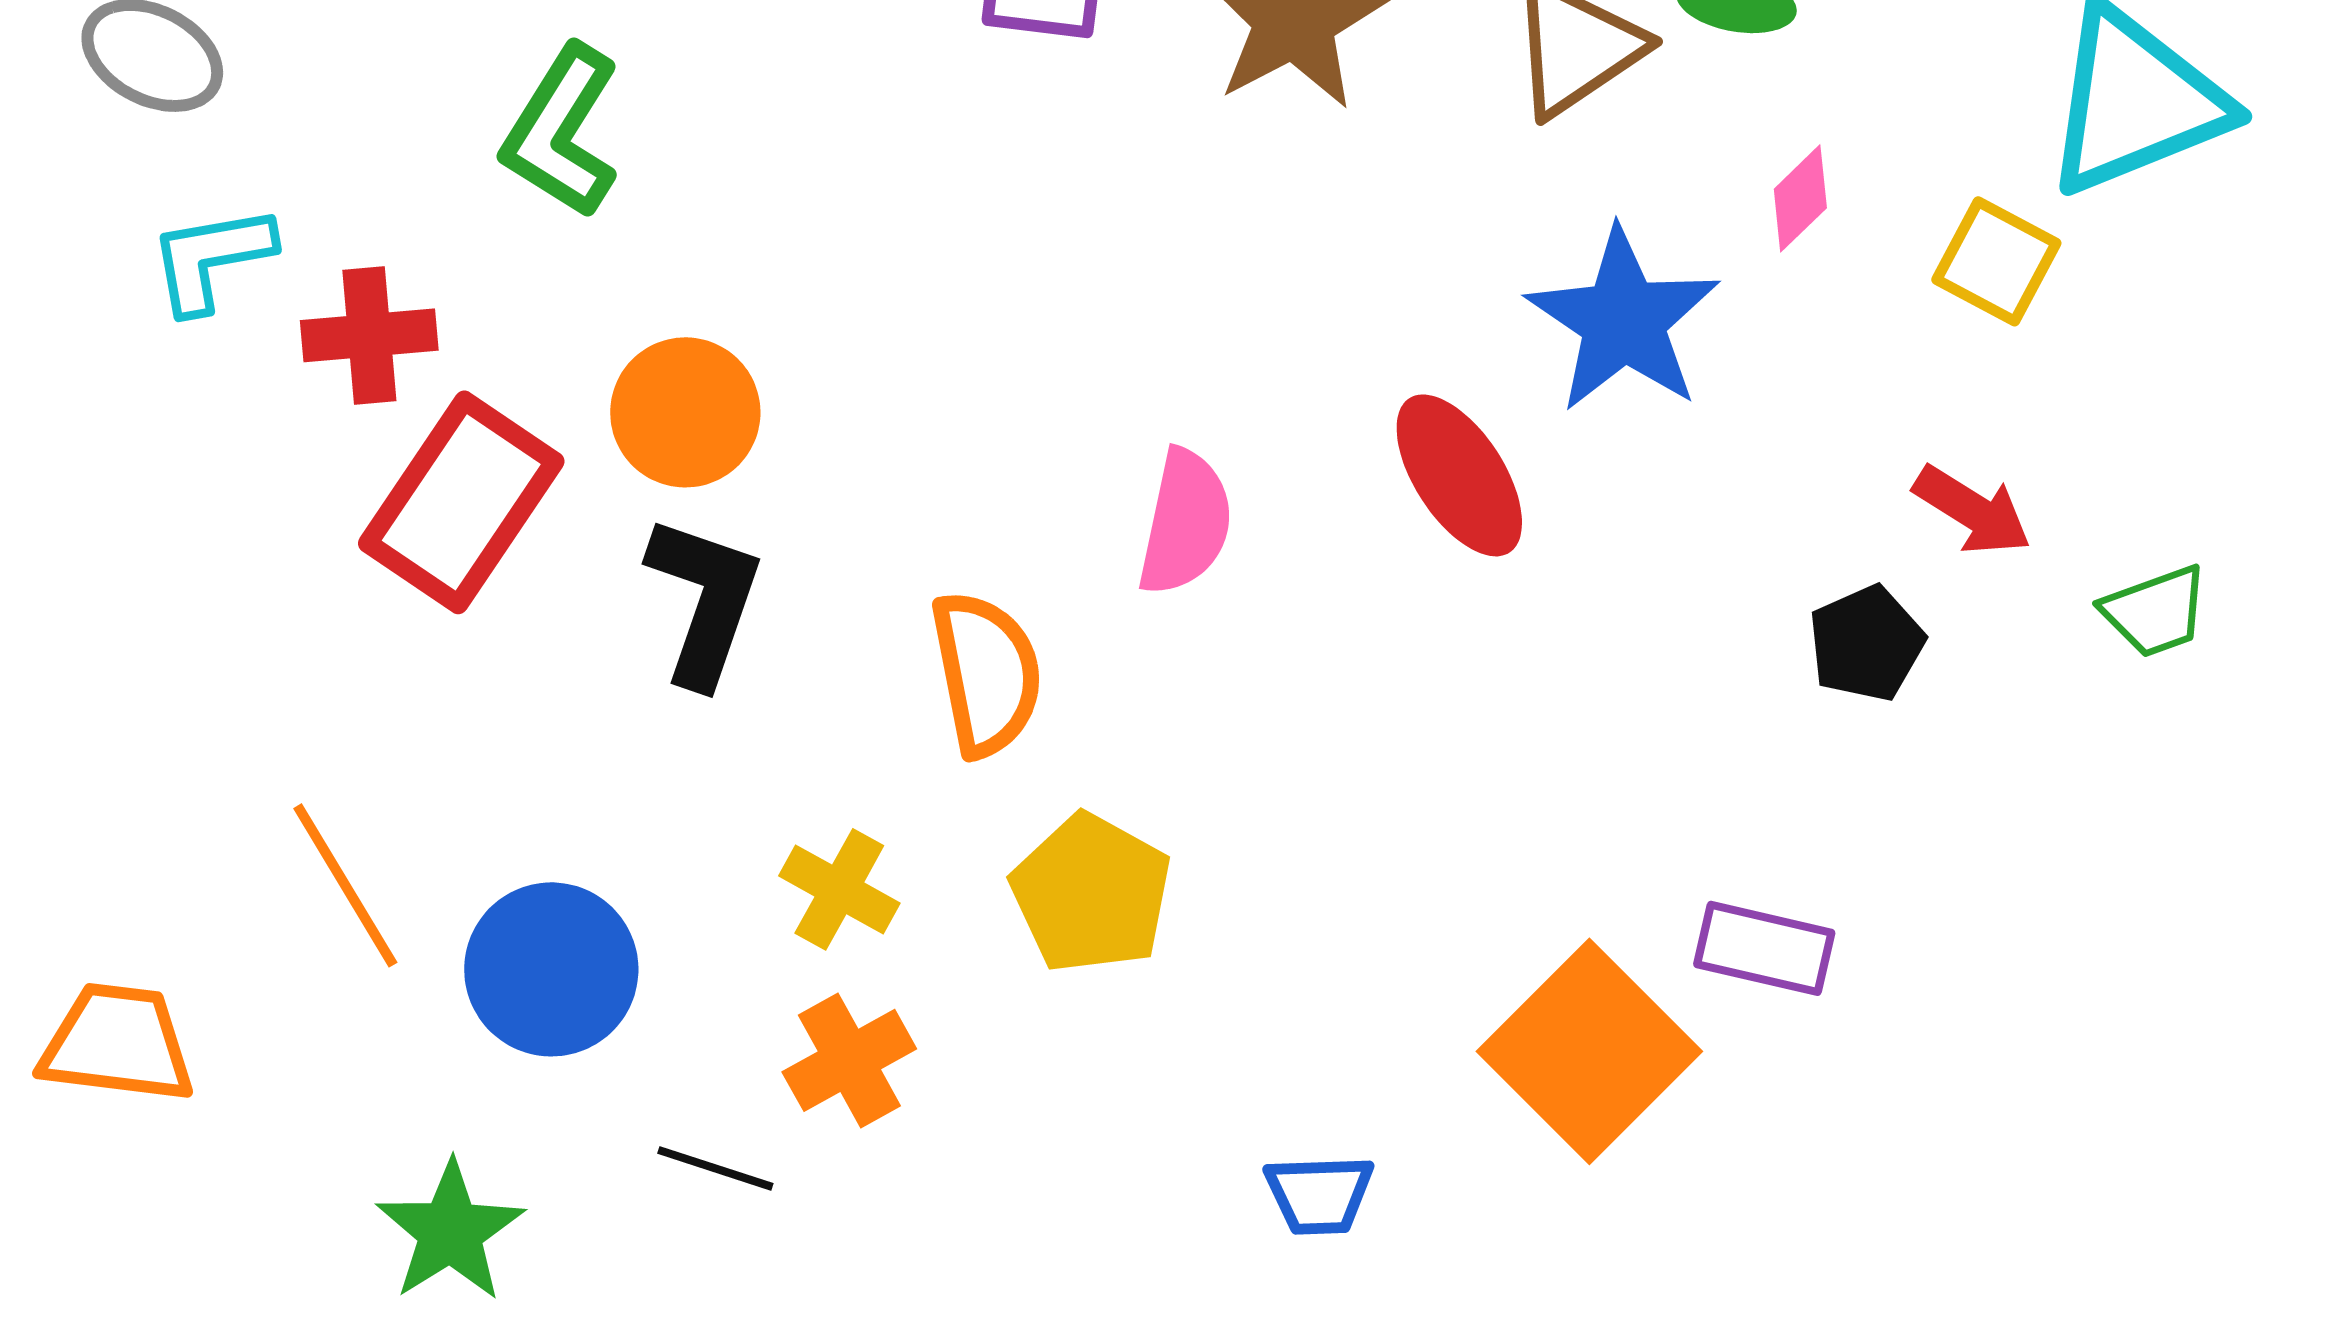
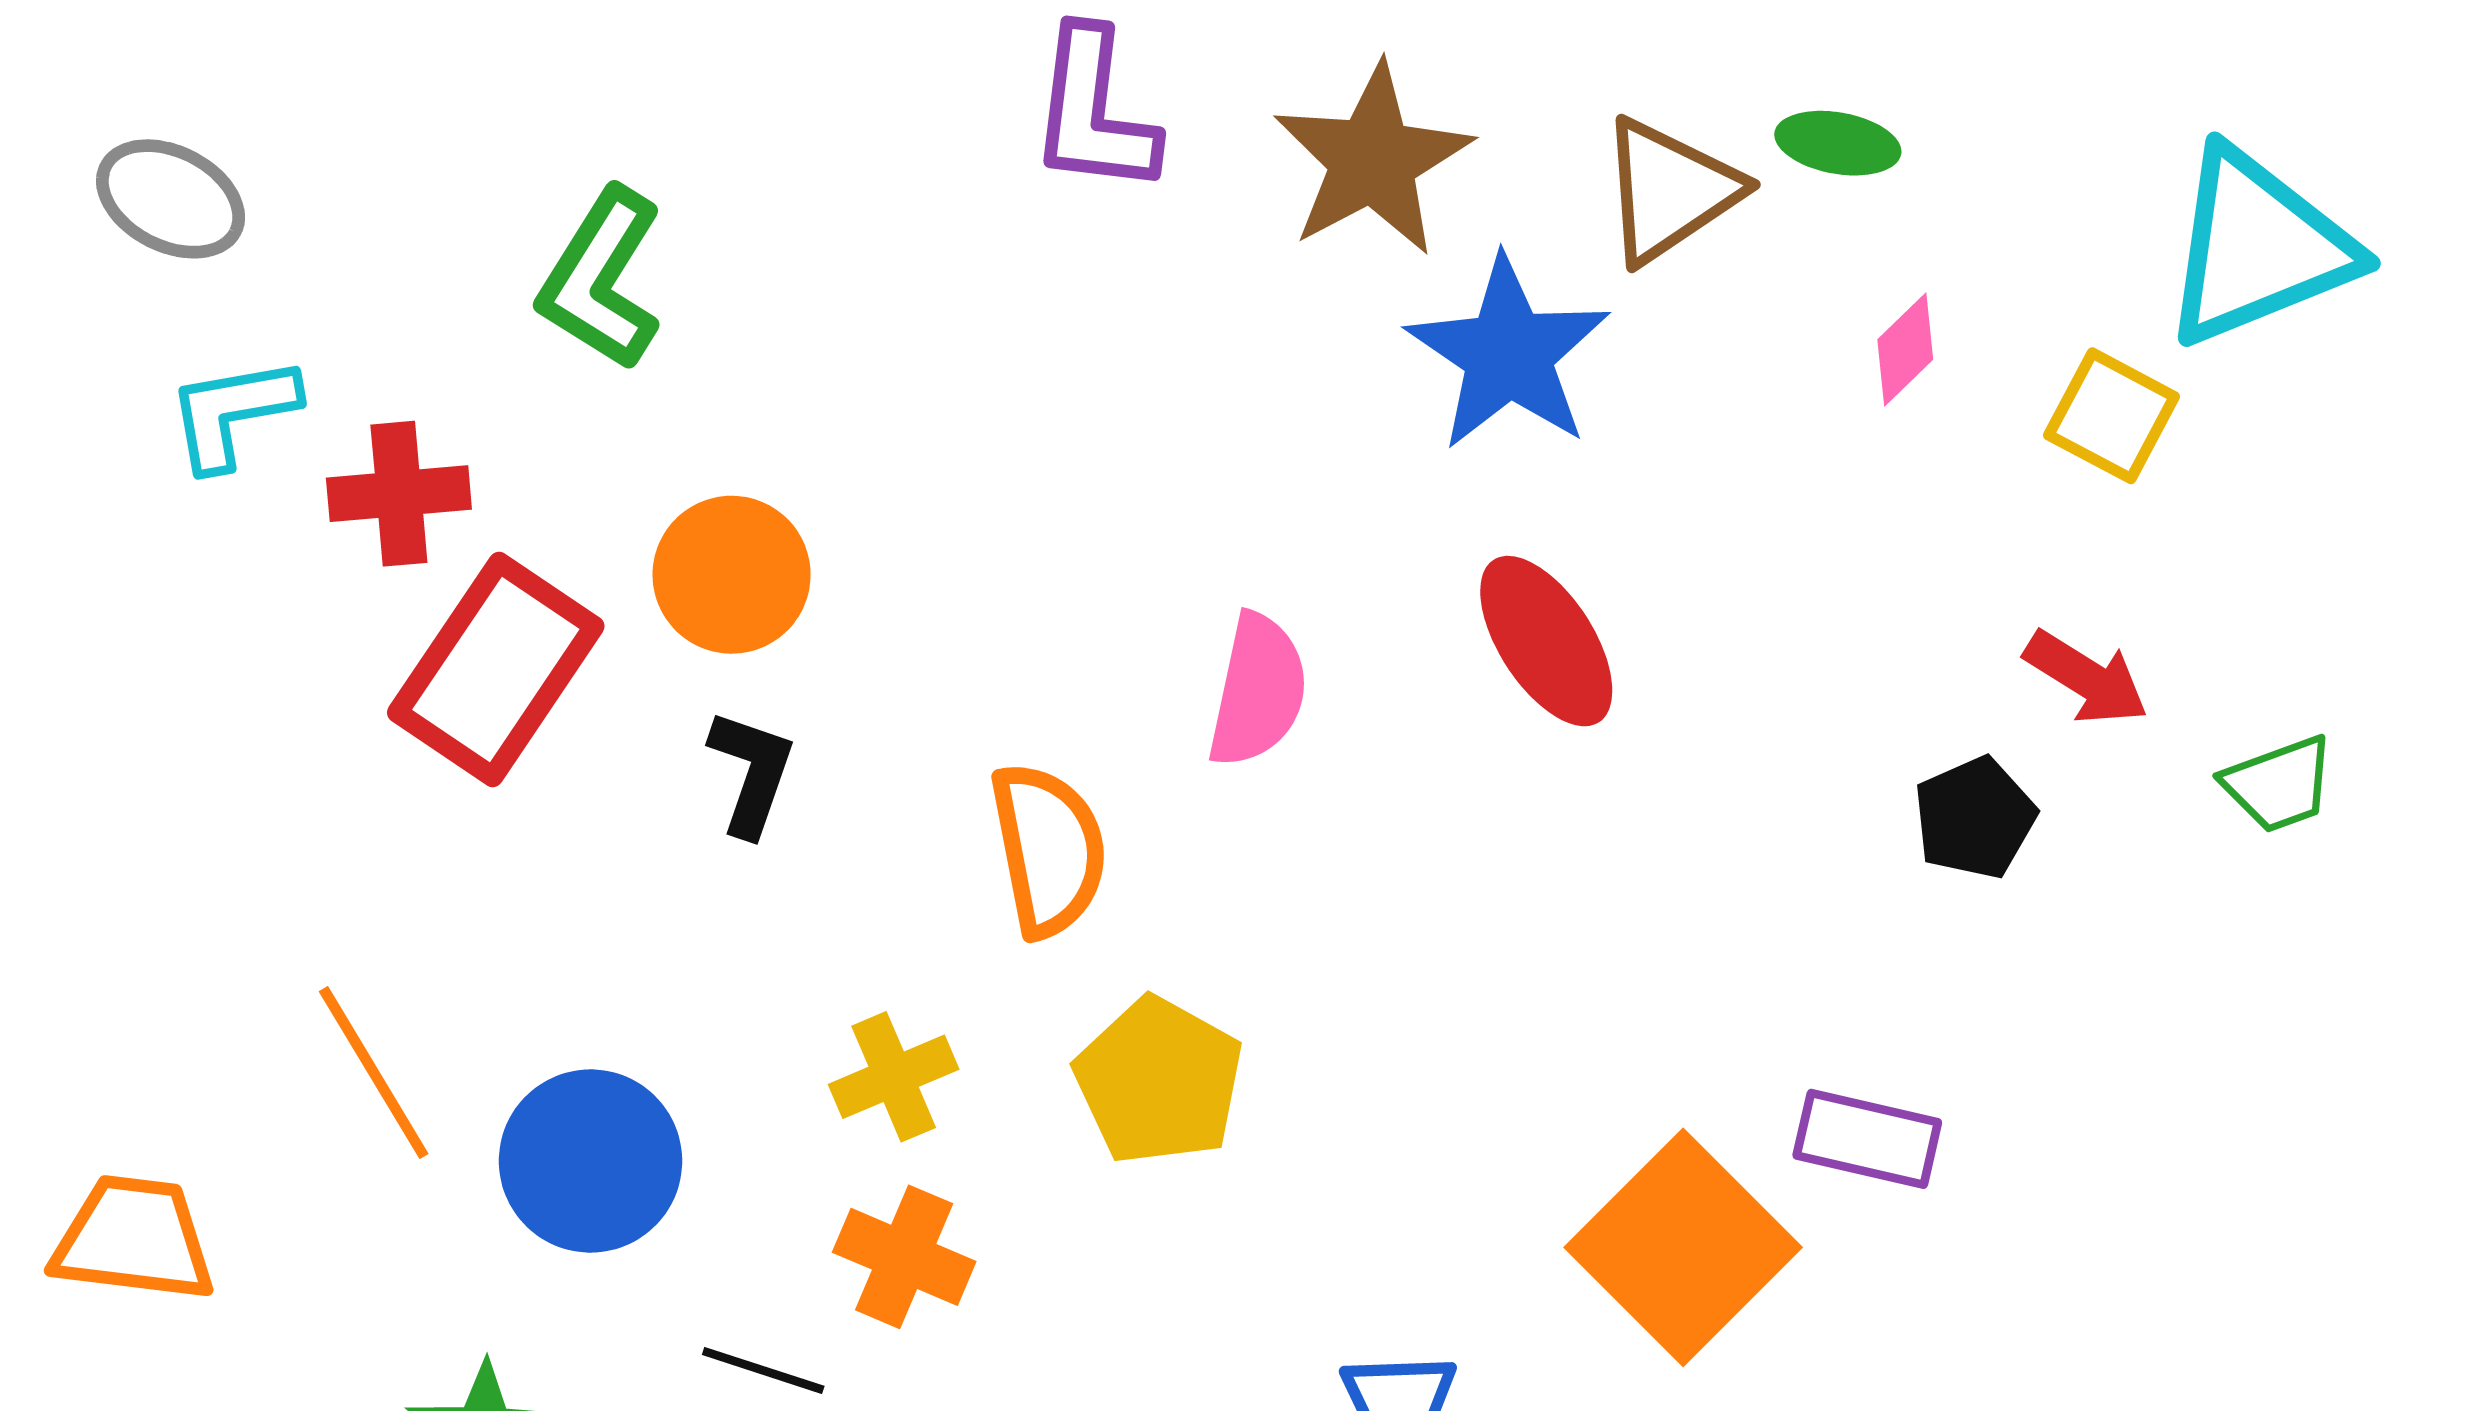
blue star: (1623, 320) -> (1508, 354), moved
black L-shape: (704, 600) -> (752, 773), size x0.7
yellow cross: (839, 889) -> (894, 1077), turned 38
orange cross: (849, 1060) -> (904, 1257), turned -38

